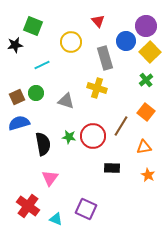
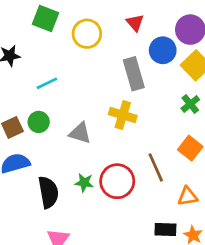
red triangle: (98, 21) -> (135, 23), moved
green square: (33, 26) -> (46, 19), moved
yellow circle: (71, 42) -> (87, 34), moved
brown line: (121, 126) -> (156, 167), turned -55
black rectangle: (112, 168) -> (165, 229), moved

